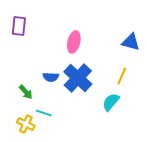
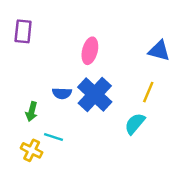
green arrow: (26, 92) -> (32, 112), turned 56

